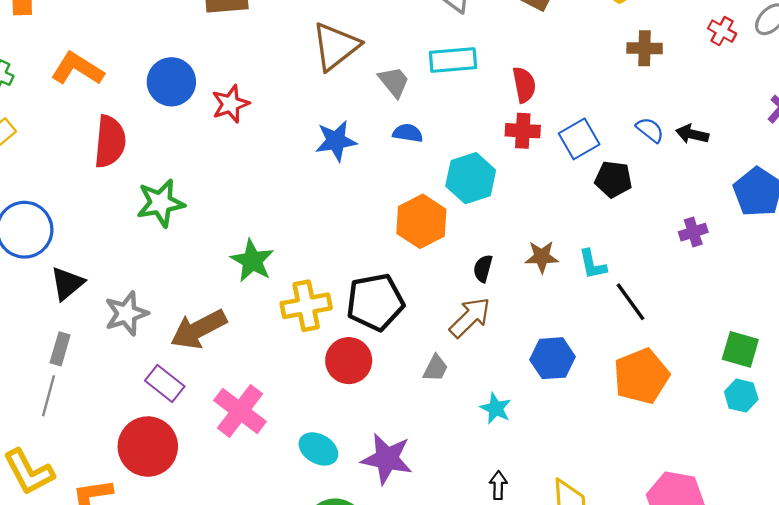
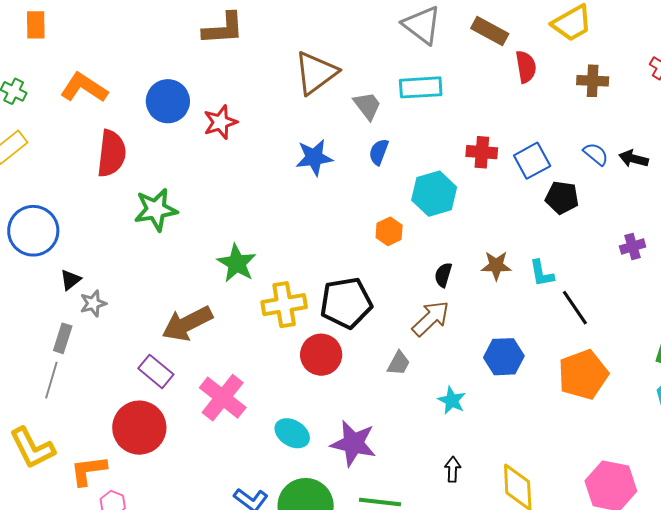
red semicircle: (524, 85) -> (526, 67), moved
blue semicircle: (408, 133) -> (379, 152), turned -80
orange hexagon: (421, 221) -> (389, 231), size x0.6
black triangle: (67, 283) -> (70, 280), size x0.7
gray star: (126, 313) -> (93, 303), moved, size x0.7

